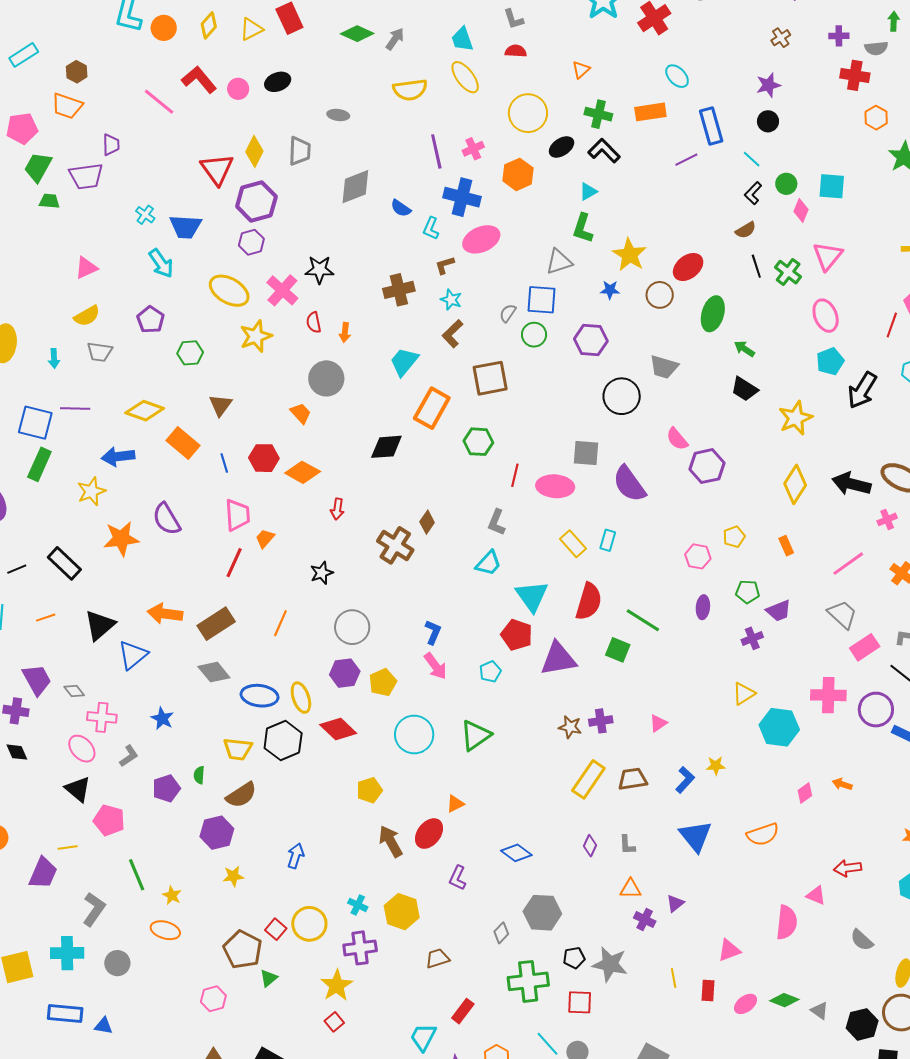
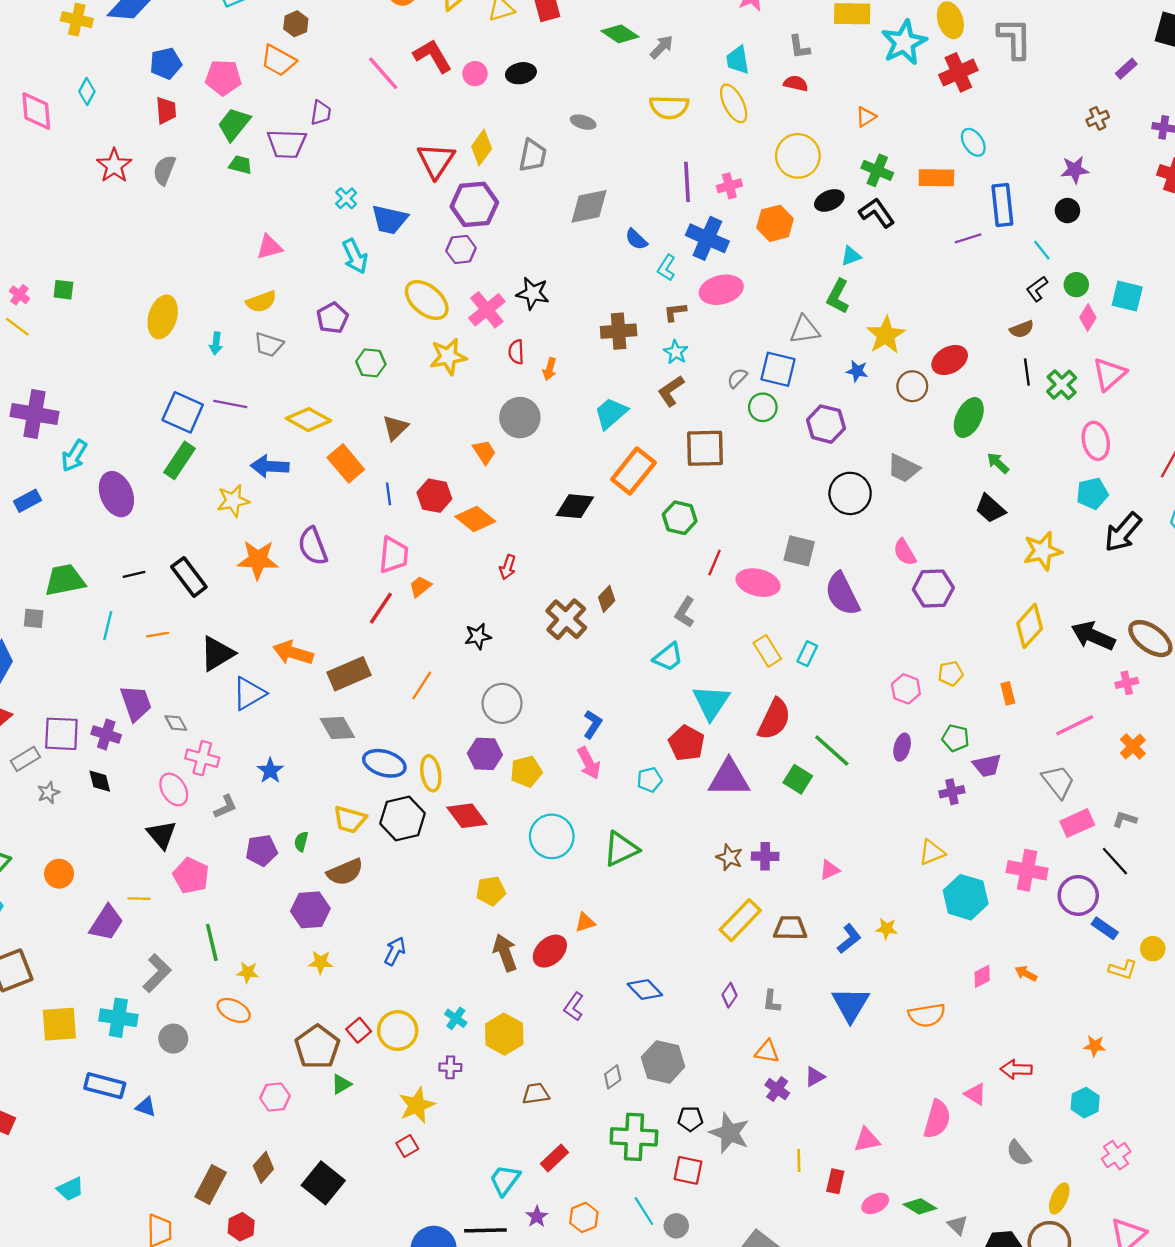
yellow star: (172, 895) -> (248, 972), turned -30
purple cross: (360, 948) -> (450, 1067), size x0.6

